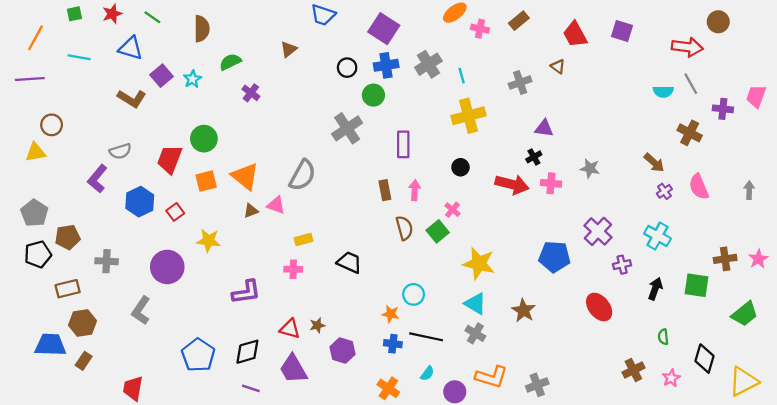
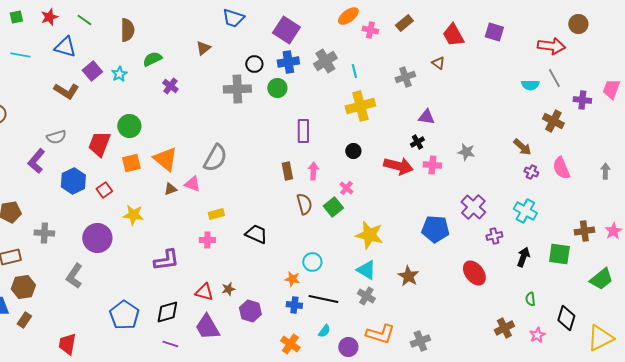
gray cross: (347, 128) -> (237, 89), moved, turned 32
purple cross: (664, 191) -> (531, 172), turned -32

